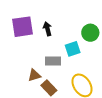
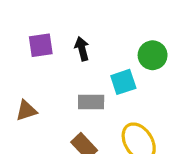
purple square: (23, 27) -> (41, 45), size x0.7
brown triangle: (34, 75) -> (26, 111), moved

